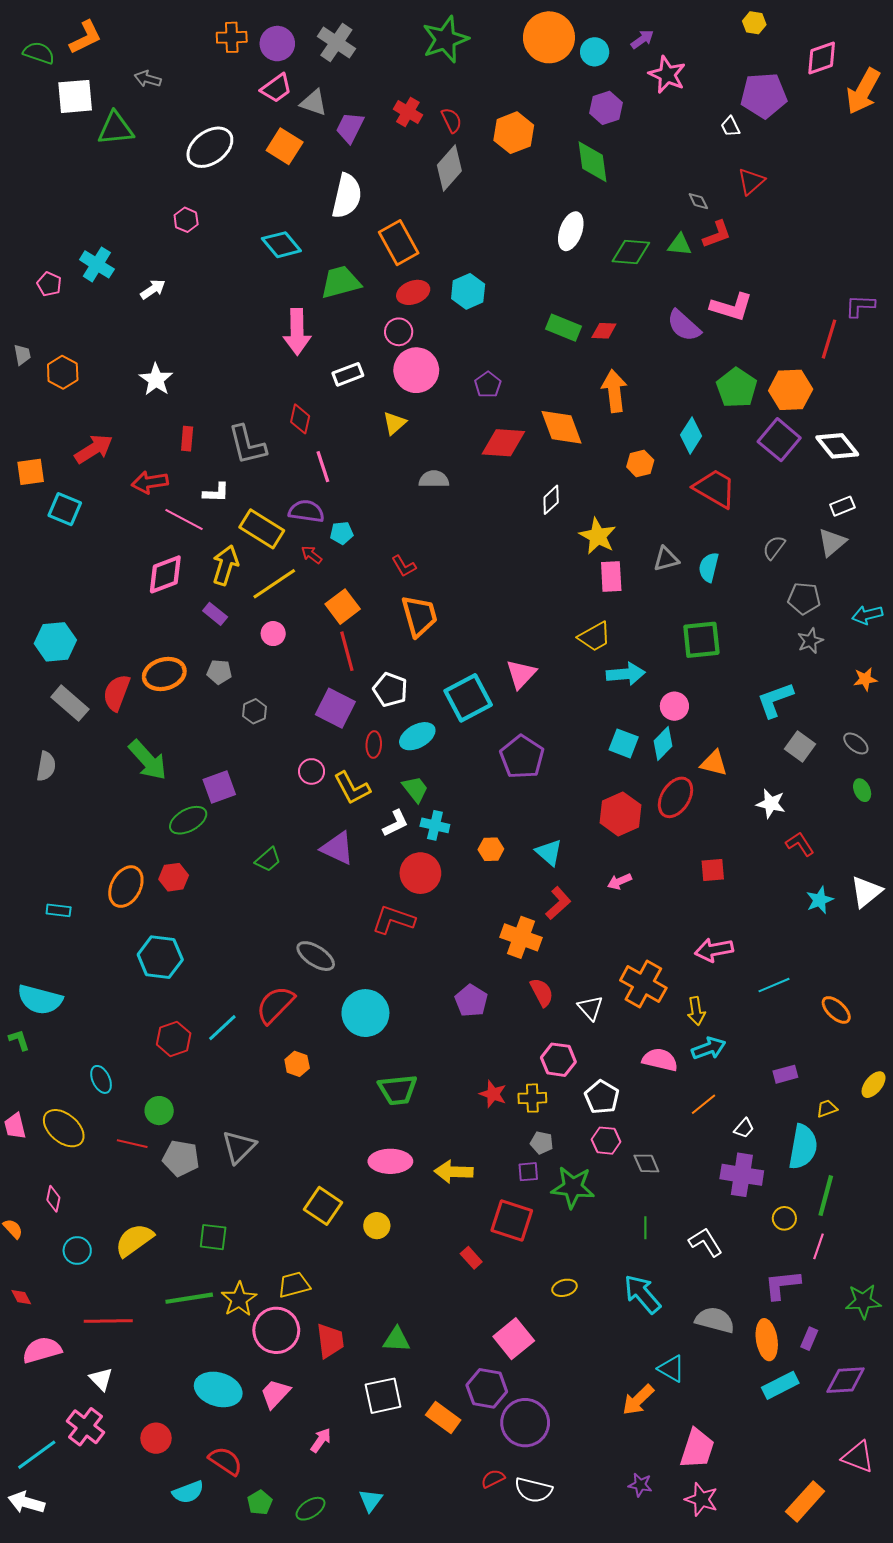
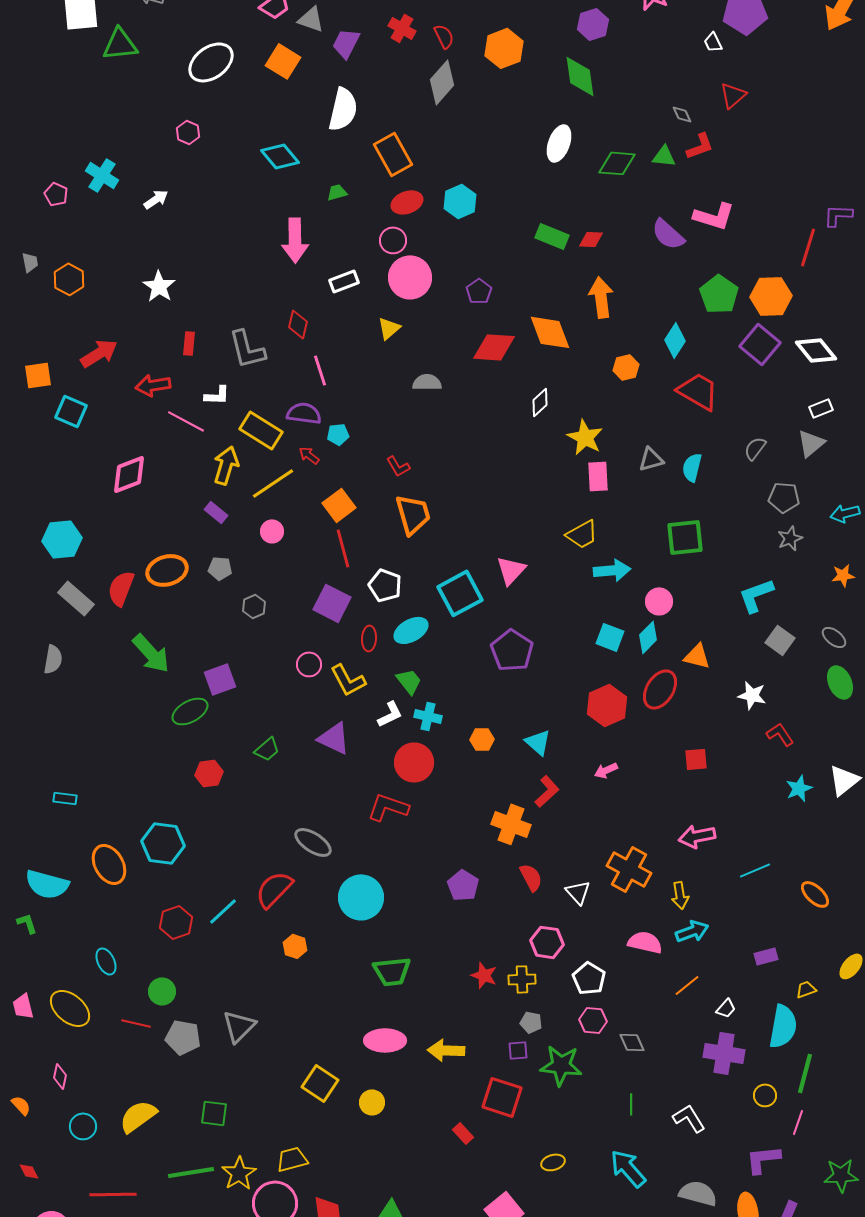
green trapezoid: (341, 282) -> (337, 192), size x0.5
pink diamond: (165, 574) -> (129, 474), moved
green ellipse: (862, 790) -> (840, 682), size x1.5
red hexagon: (174, 877) -> (209, 773), moved
orange ellipse: (126, 887) -> (109, 864), moved, turned -57

